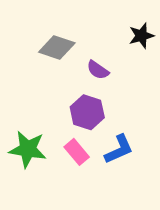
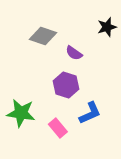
pink rectangle: (77, 152) -> (58, 128), moved

